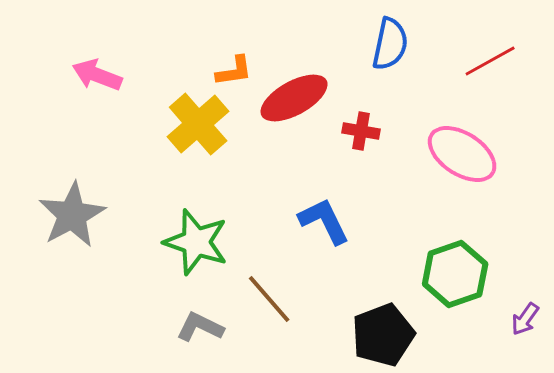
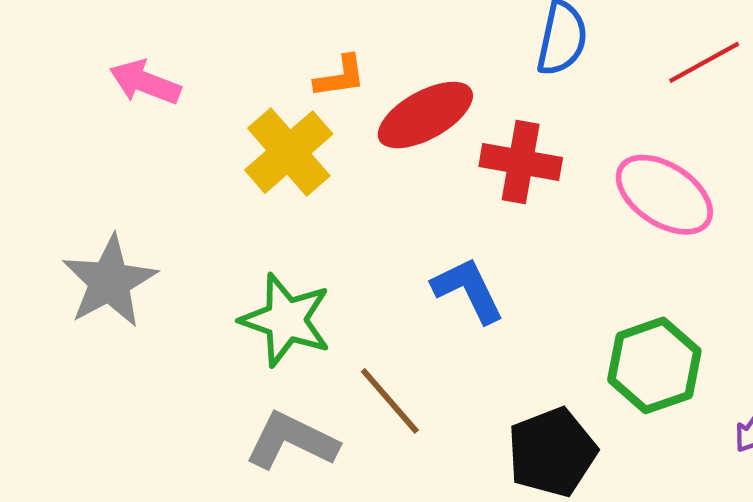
red cross: (361, 131) -> (521, 162), size x1.5
gray L-shape: (200, 327) -> (292, 441), size x1.4

